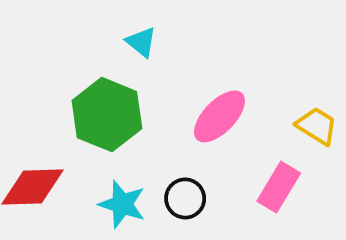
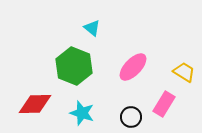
black circle: (185, 198) -> (131, 117), moved

